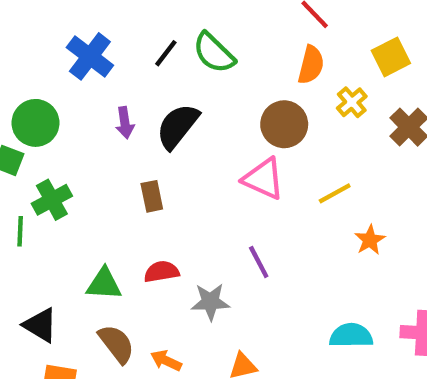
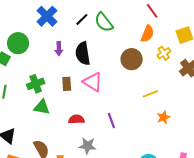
black semicircle: (178, 126) -> (83, 53), turned -55
pink triangle: (263, 179) -> (93, 82), moved
green cross: (52, 200) -> (36, 84), moved
red semicircle: (162, 272) -> (76, 119), moved
green triangle: (104, 284) -> (42, 107), moved
gray star: (210, 302) -> (87, 146), moved

